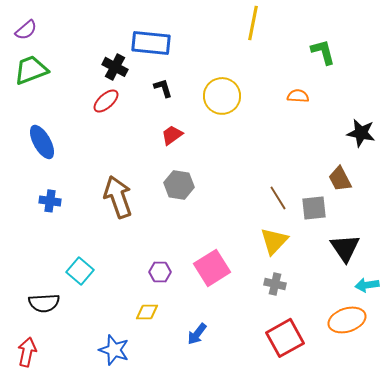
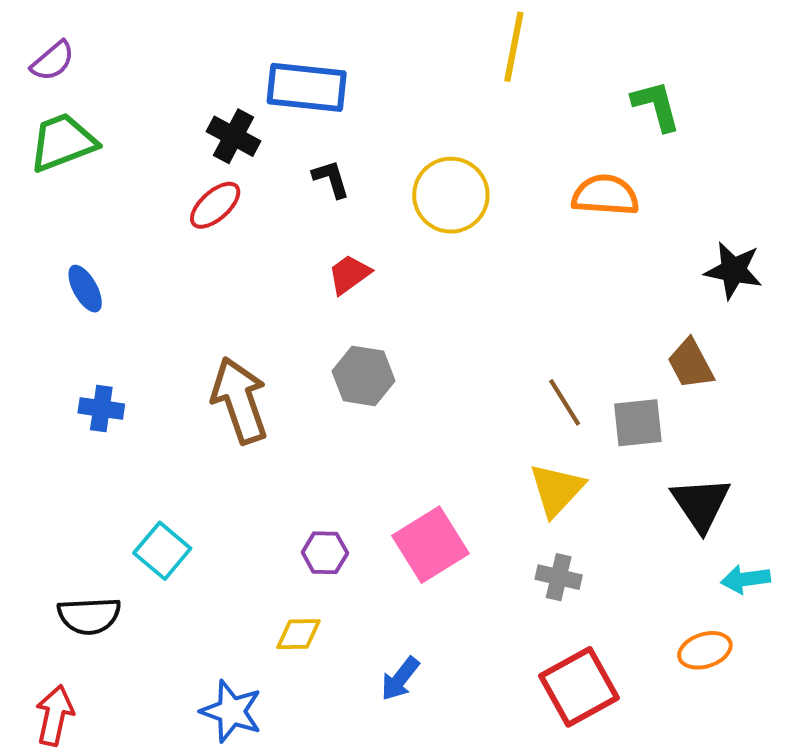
orange semicircle: (298, 96) -> (605, 195), size x1.5
blue ellipse: (42, 142) -> (85, 289), size x0.7
orange ellipse: (347, 320) -> (705, 650), size x0.7

